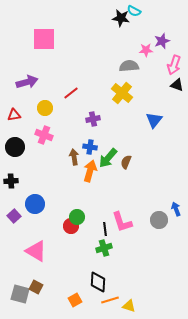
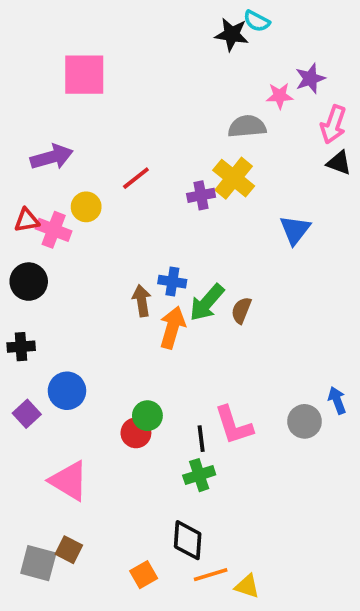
purple cross: (93, 119) -> (201, 195), moved
pink cross: (44, 135) -> (54, 230), moved

